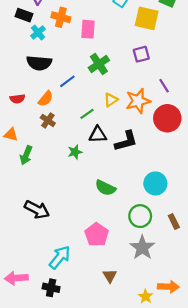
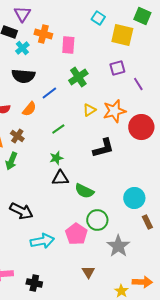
purple line: (164, 86) -> (138, 84), moved
green line: (87, 114) -> (58, 129), moved
brown cross: (48, 120) -> (17, 136), moved
black triangle: (98, 135) -> (60, 178), moved
cyan circle: (155, 183) -> (134, 198), moved
green circle: (140, 216) -> (97, 220), moved
cyan arrow: (60, 257) -> (42, 241), moved, turned 40

